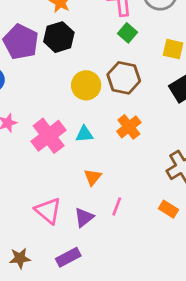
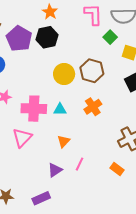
green square: (127, 33) -> (110, 37), moved
pink cross: (49, 136) -> (34, 109), turned 35
pink triangle: (48, 211) -> (22, 138), moved, turned 30

